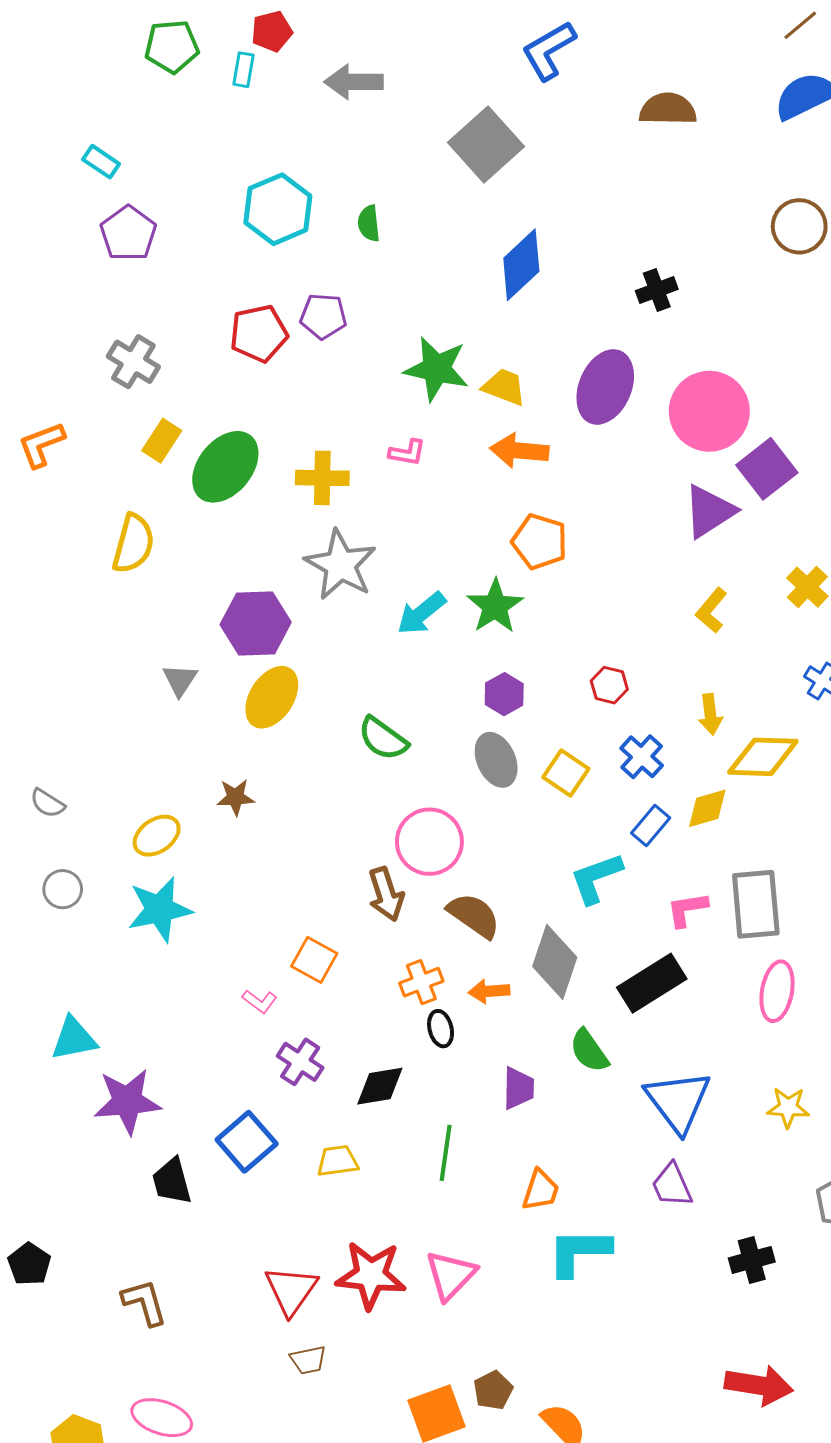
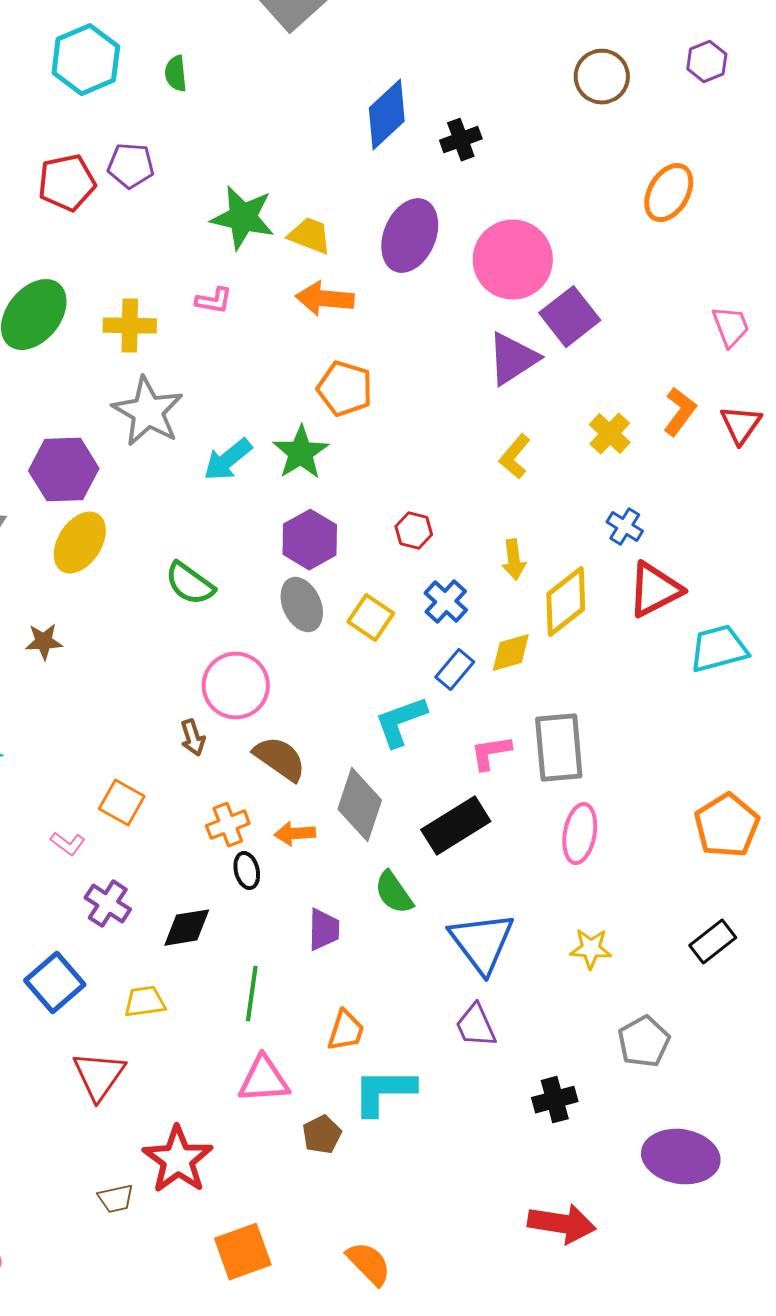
blue diamond: (521, 265) -> (387, 115), moved
purple hexagon: (504, 694) -> (310, 540), size x1.4
yellow diamond: (763, 757) -> (566, 602), turned -40
brown arrow: (386, 894) -> (193, 738), size x0.7
red star: (371, 1275) -> (178, 1160), moved, turned 30
pink triangle: (451, 1275) -> (264, 1080), moved, turned 42
red triangle: (291, 1290) -> (99, 1076), moved
brown pentagon: (493, 1390) -> (322, 1135), moved

